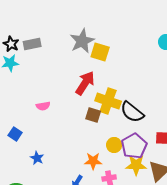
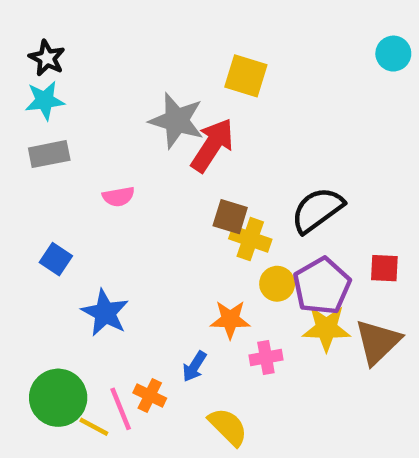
gray star: (82, 41) -> (177, 121), moved, turned -30
gray rectangle: (32, 44) -> (49, 154), moved
yellow cross: (108, 101) -> (250, 239), moved, size x0.7
black semicircle: (132, 112) -> (317, 210), turned 105
blue star: (37, 158) -> (105, 313), size x1.5

